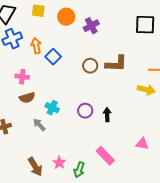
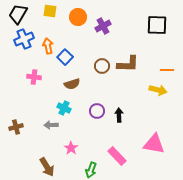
brown semicircle: (27, 98) -> (72, 84), moved
gray arrow: (39, 125) -> (51, 125), turned -48
pink triangle: (142, 144) -> (154, 144), size x1.6
pink star: (59, 163) -> (71, 148), moved

